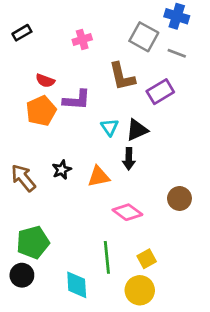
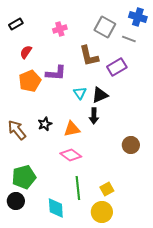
blue cross: (177, 16) -> (138, 17), moved
red semicircle: (45, 81) -> (26, 52), moved, turned 104
pink diamond: (127, 212) -> (71, 155), moved

